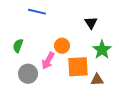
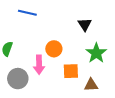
pink arrow: (48, 61) -> (39, 65), turned -30
orange square: (78, 67) -> (71, 71), size x0.7

